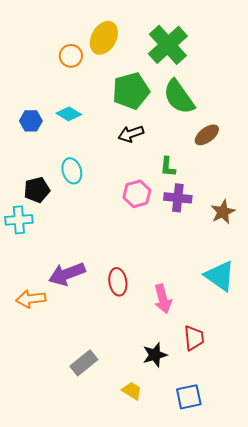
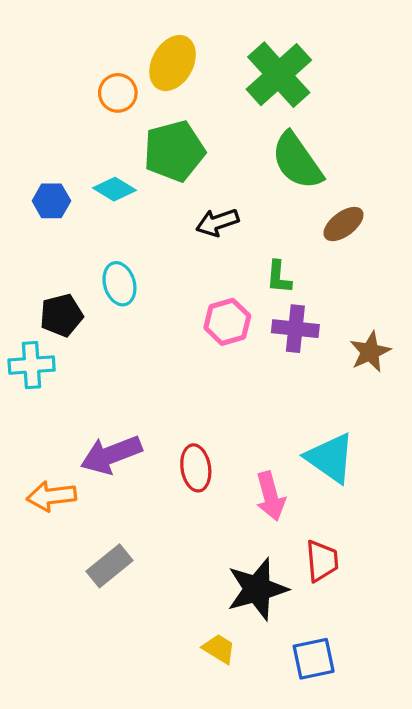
green pentagon: (131, 91) -> (174, 151), moved
cyan triangle: (220, 276) -> (330, 458), moved
black star: (155, 355) -> (257, 589), size x1.5
gray rectangle: (84, 363) -> (110, 566), moved

